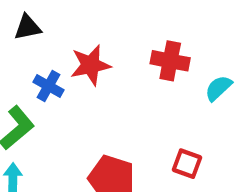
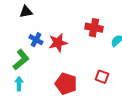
red star: (90, 65) -> (58, 43), moved

